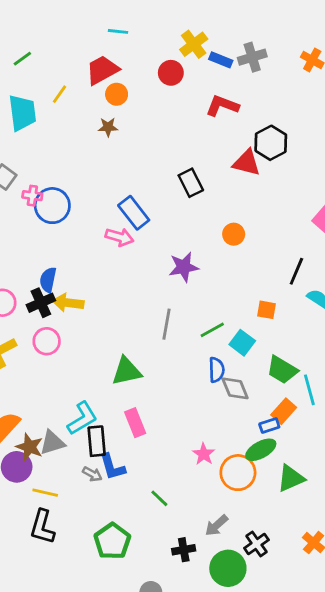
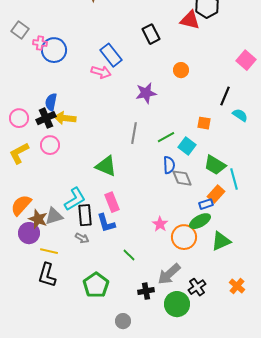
green triangle: (127, 371) -> (106, 166), turned 35
blue L-shape: (112, 467) -> (106, 223), moved
gray arrow: (217, 525) -> (169, 274), size x1.4

